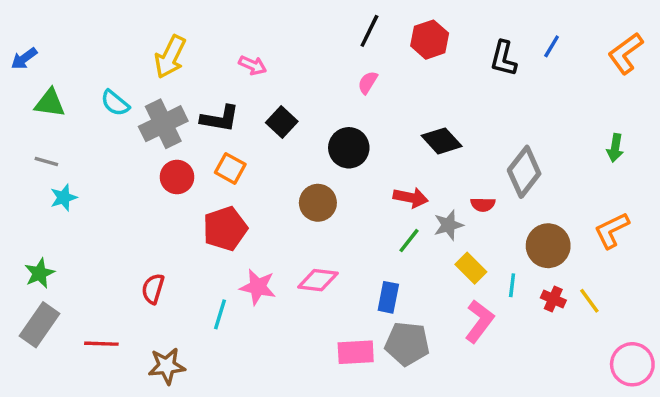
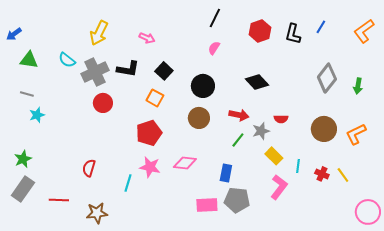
red hexagon: (430, 40) -> (260, 31), moved
orange square: (230, 168) -> (155, 98), moved
gray diamond: (524, 172) -> (327, 78), moved
brown circle: (318, 203) -> (199, 118), moved
red pentagon: (225, 229) -> (149, 133), moved
brown circle: (548, 246) -> (324, 129), moved

